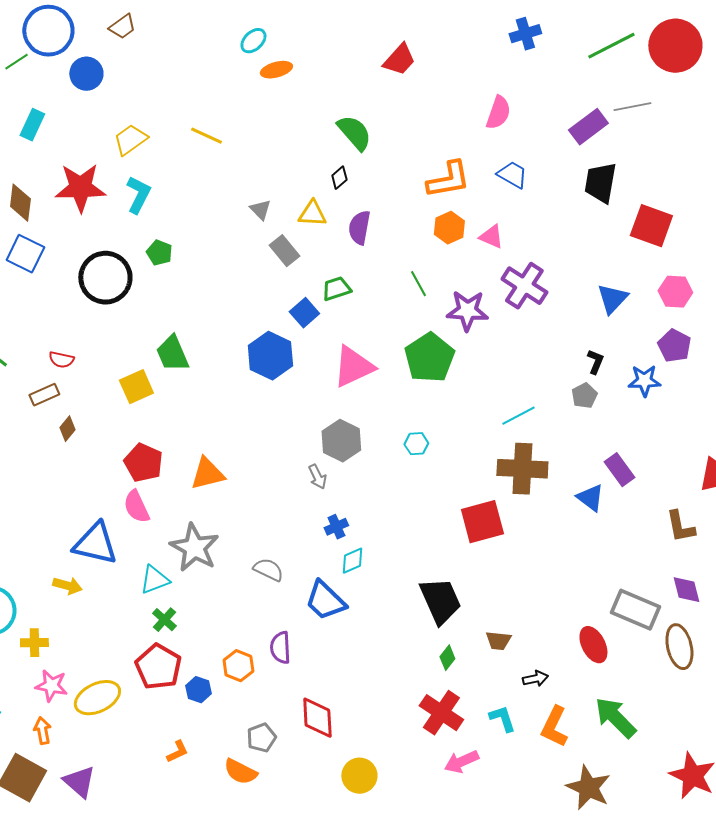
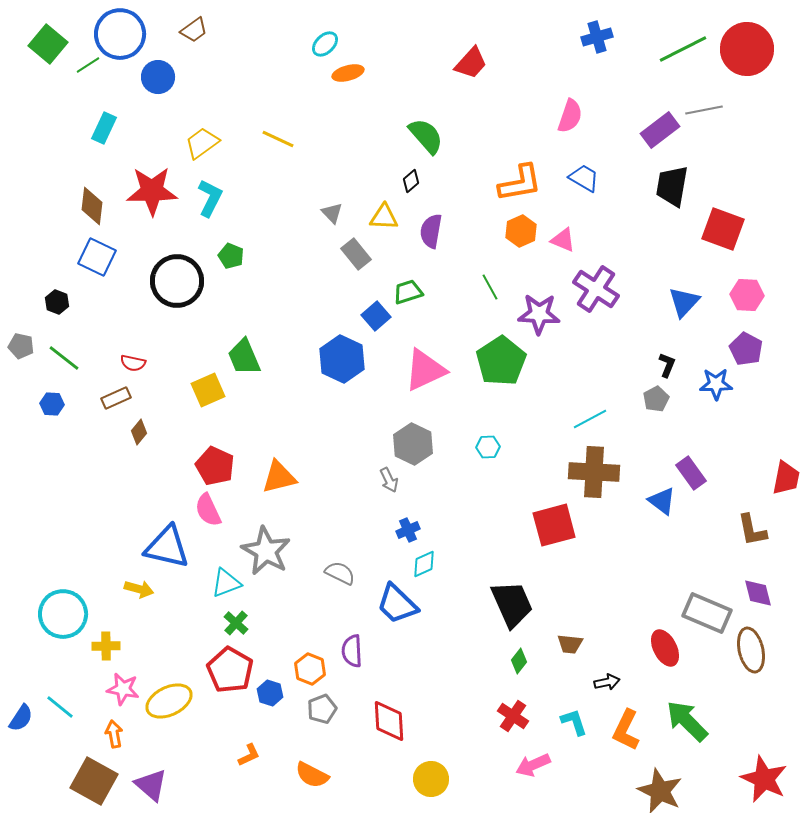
red cross: (441, 713) -> (513, 716), size x0.7
gray pentagon: (261, 738) -> (322, 709), moved

